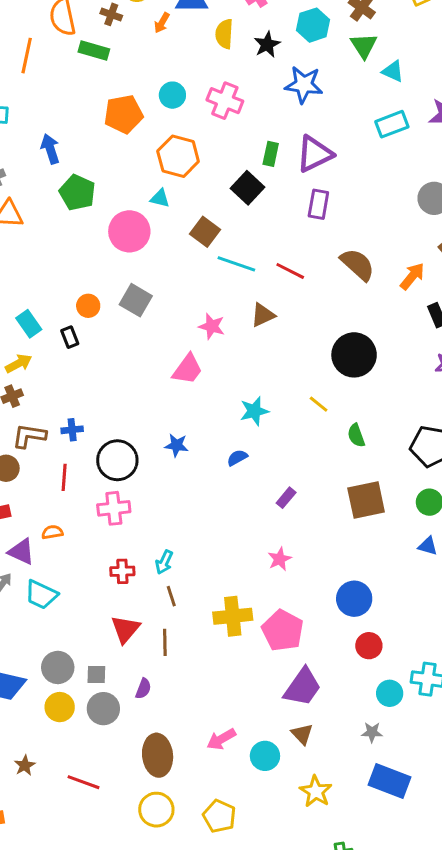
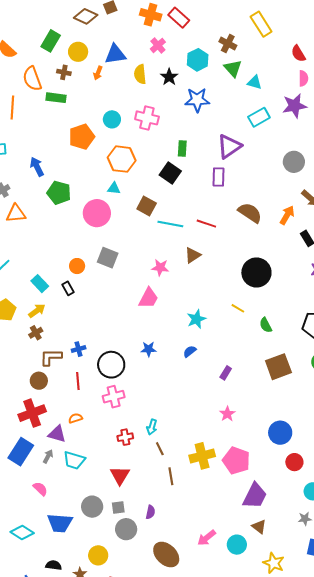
purple triangle: (315, 154) -> (229, 147), moved
red triangle: (125, 629) -> (120, 475), moved
brown line: (165, 642) -> (171, 476), moved
yellow circle: (60, 707) -> (98, 555), moved
brown ellipse: (158, 755) -> (166, 555), turned -32

